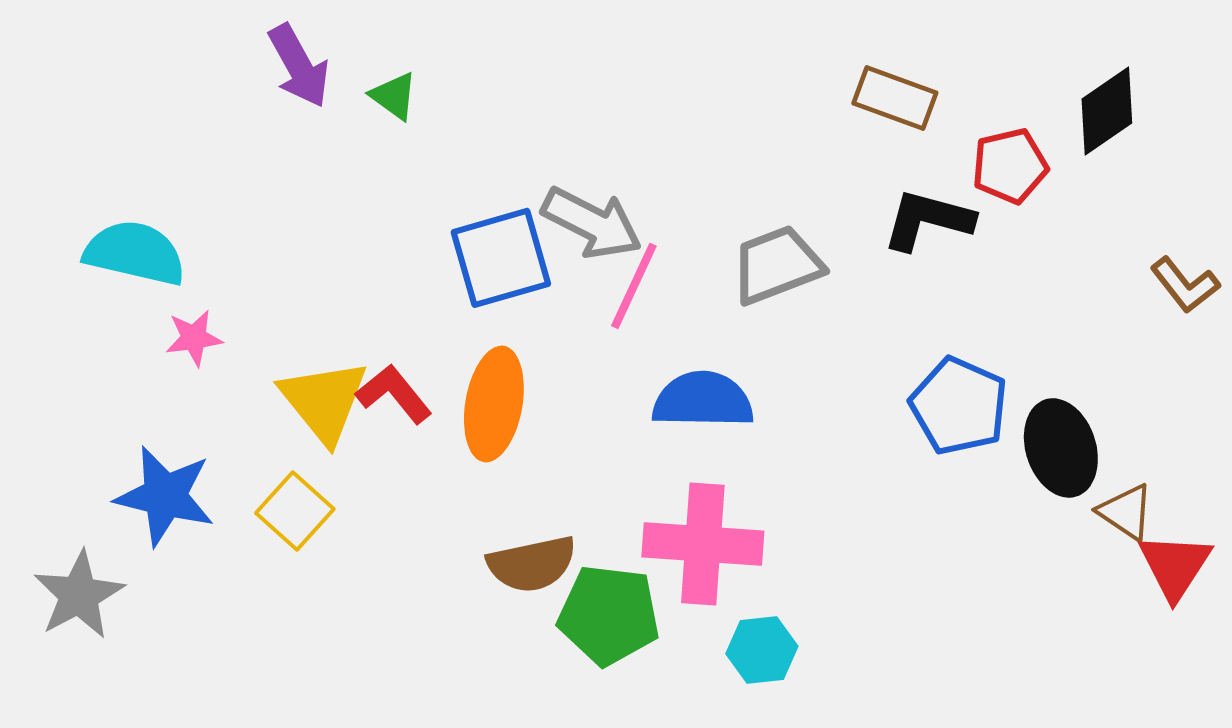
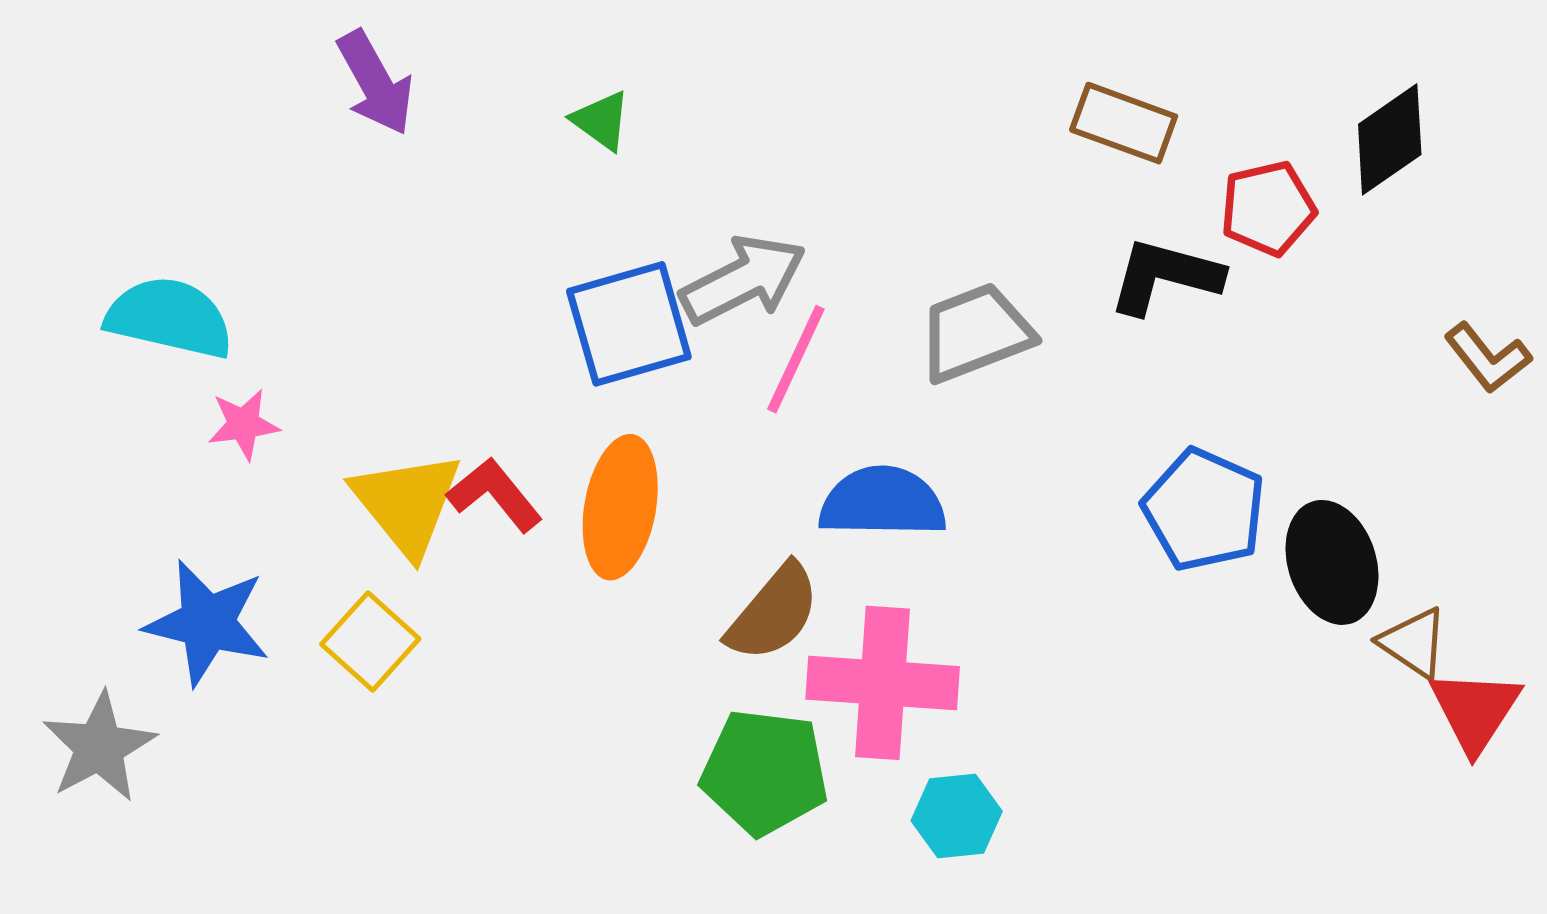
green triangle: (394, 96) -> (601, 121), moved
gray arrow: (592, 223) -> (743, 280), turned -54
brown semicircle: (532, 564) -> (773, 613), moved, turned -38

